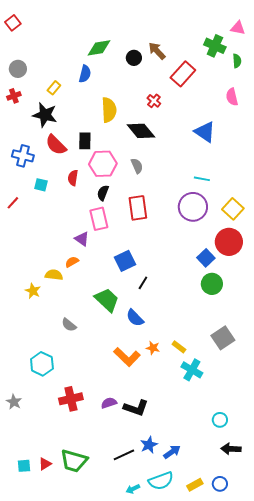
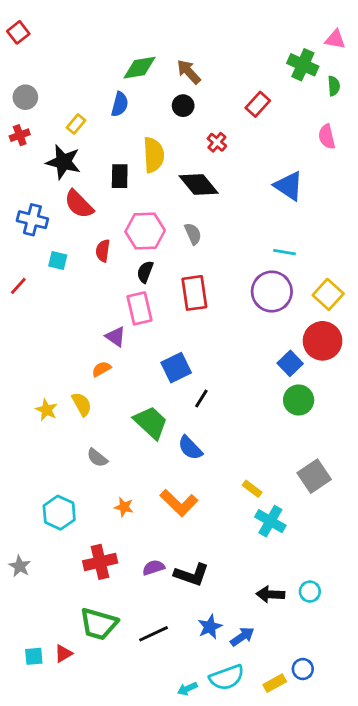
brown arrow: (157, 51) -> (189, 72), moved
black circle: (134, 58) -> (183, 106), moved
red rectangle: (183, 74) -> (258, 104), size x0.7
black rectangle: (85, 141) -> (120, 176), moved
yellow semicircle: (54, 275) -> (82, 404), moved, turned 54
orange star: (153, 348) -> (124, 507), moved
black arrow: (231, 449) -> (270, 594), moved
black line: (124, 455) -> (154, 634), moved
green trapezoid: (74, 461) -> (99, 624), moved
blue circle: (220, 484) -> (303, 669), moved

